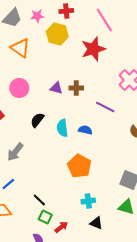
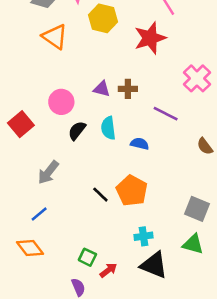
pink circle: (19, 88) -> (61, 102), moved
cyan semicircle: (62, 128) -> (108, 128), moved
black line: (39, 200) -> (100, 195), moved
black triangle: (96, 223) -> (154, 265), size x1.6

